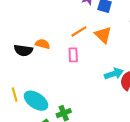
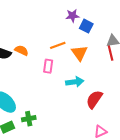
cyan arrow: (114, 74) -> (75, 82), moved

